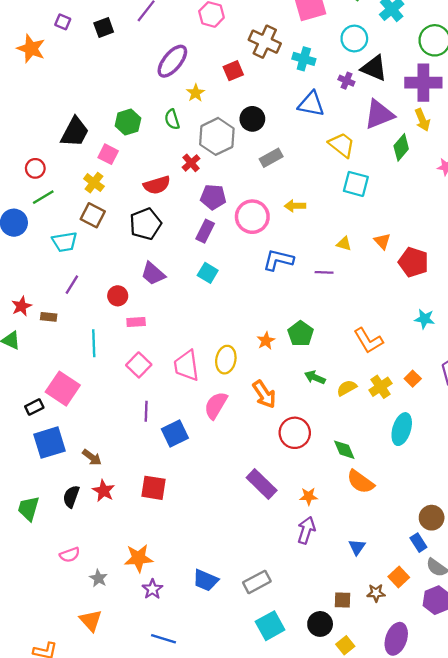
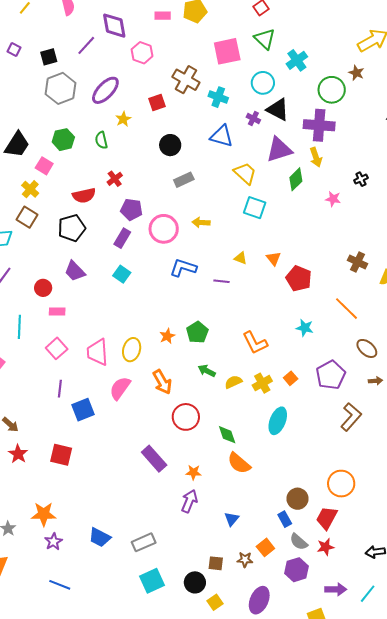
gray hexagon: (217, 136) -> (60, 88), moved

